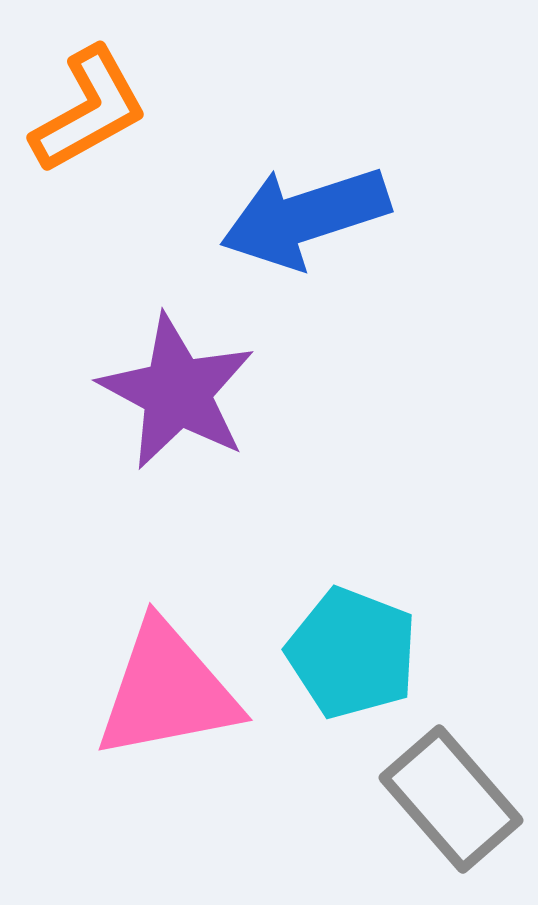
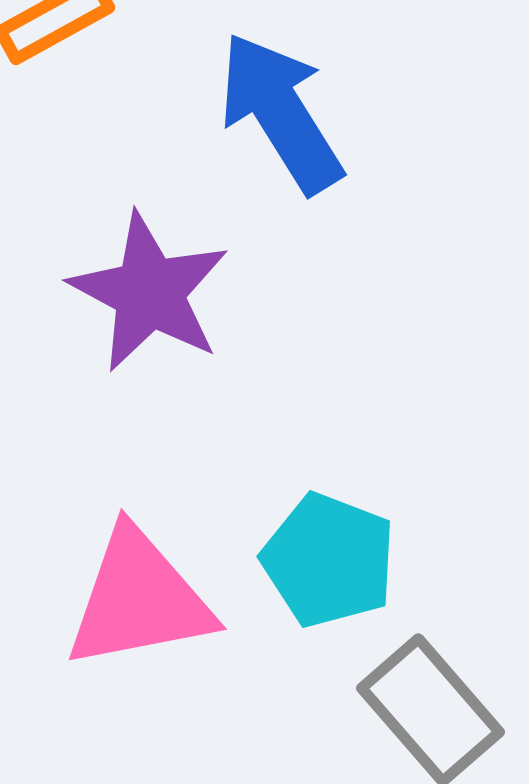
blue arrow: (305, 217) -> (281, 113), turned 76

